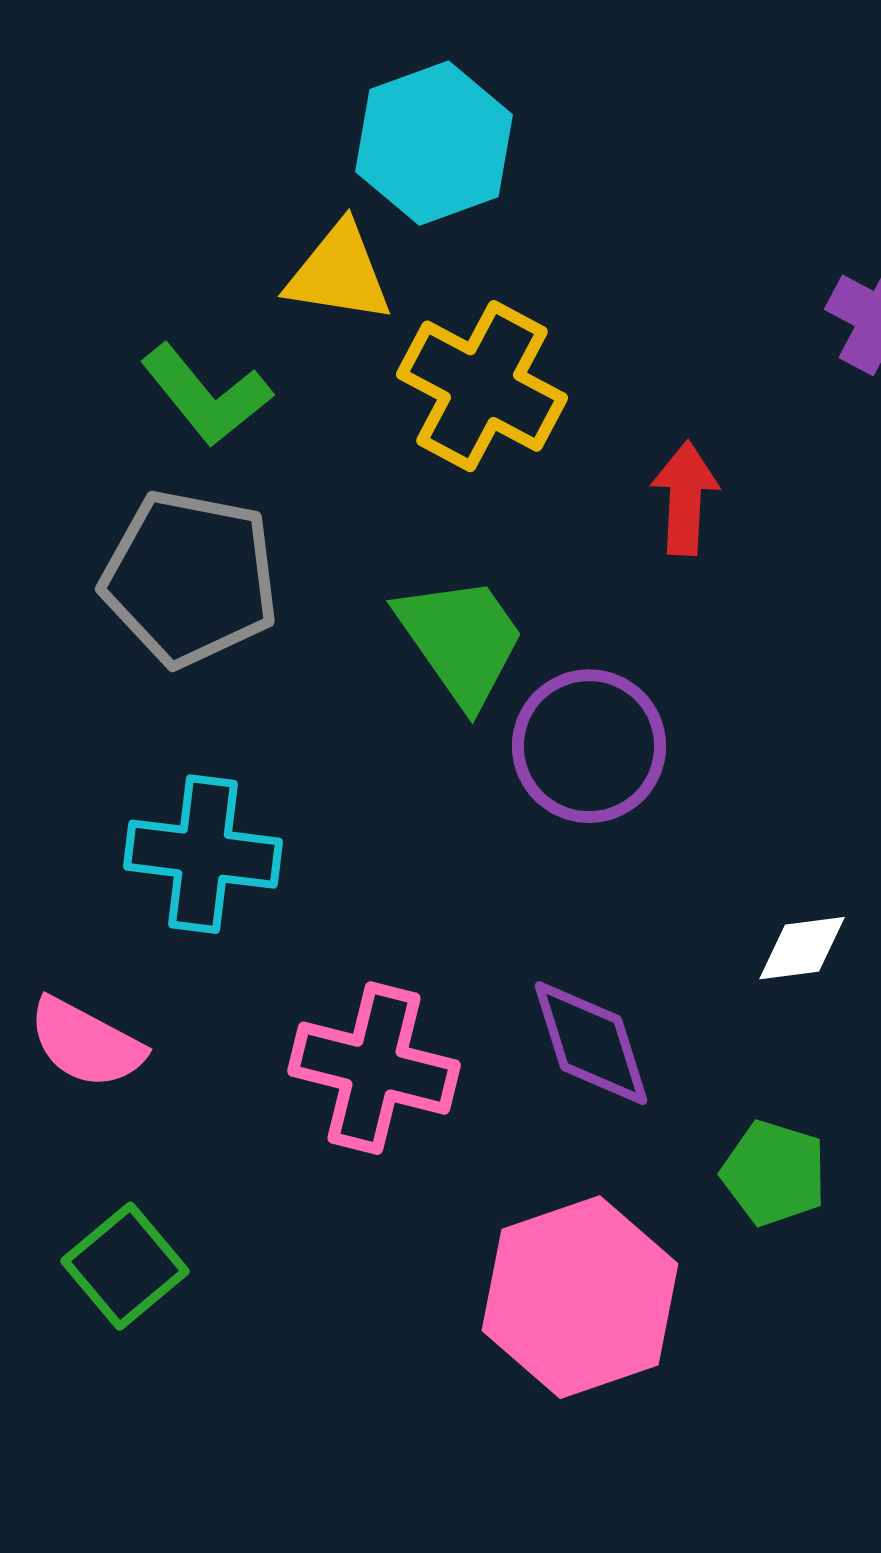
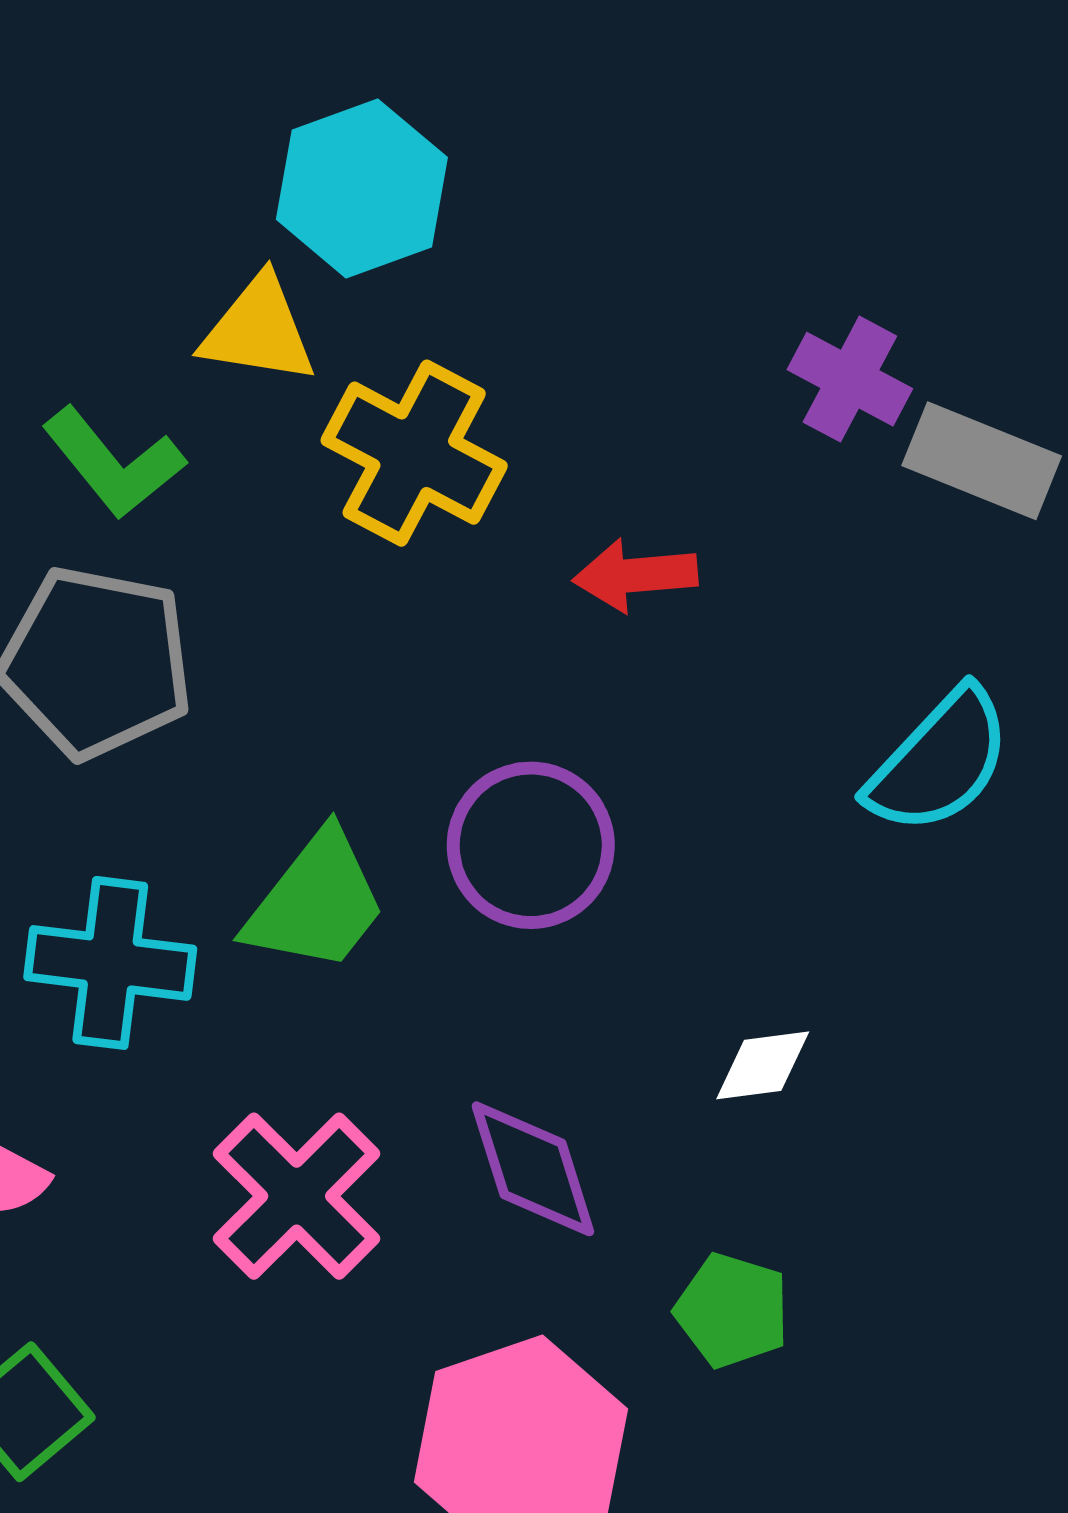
red arrow: (685, 498) -> (635, 575), turned -98
green trapezoid: (461, 640) -> (316, 902), moved, turned 73
pink cross: (374, 1068) -> (297, 1196), turned 31

